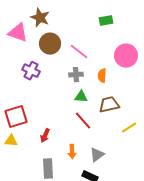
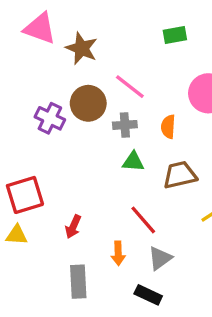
brown star: (40, 18) -> (82, 48), moved
pink triangle: (18, 33) -> (40, 28), moved
brown circle: (50, 44) -> (88, 103), moved
red line: (83, 121) -> (143, 220), moved

